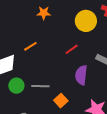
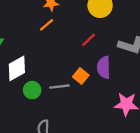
orange line: (30, 46) -> (47, 25), moved
orange square: (61, 101) -> (81, 76), moved

